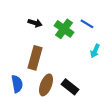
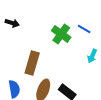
black arrow: (35, 23) -> (12, 23), moved

